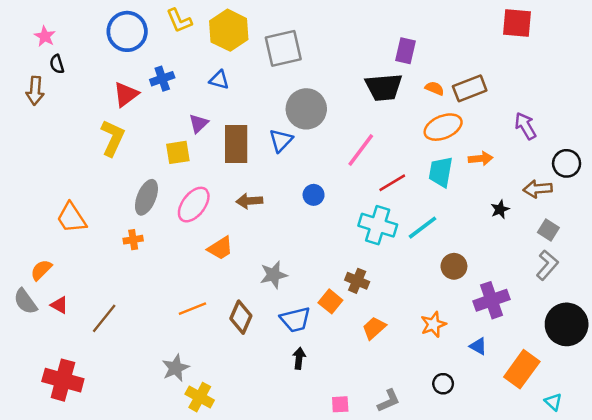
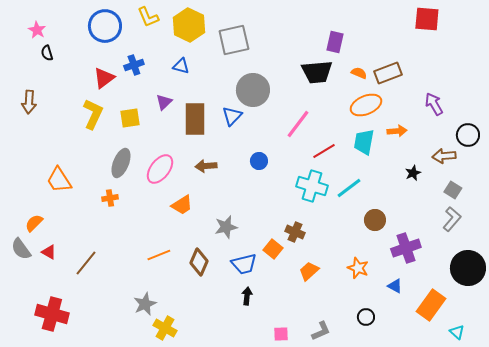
brown arrow: (35, 91) -> (29, 102), moved
yellow square: (178, 152) -> (130, 118), moved
orange star: (433, 324) -> (358, 268), turned -30

